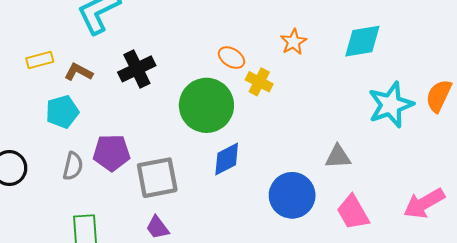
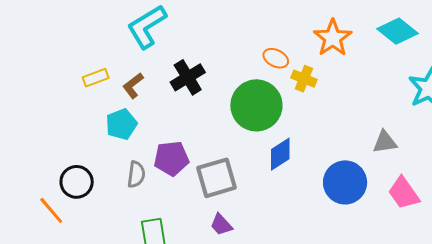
cyan diamond: (362, 41) -> (397, 31), turned 54
orange star: (293, 42) -> (333, 38), size x1.5
brown L-shape: (78, 72) -> (133, 85), turned -60

